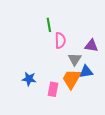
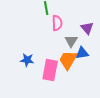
purple triangle: (91, 46) -> (87, 28), turned 40
pink rectangle: (53, 89) -> (50, 70), size x1.5

